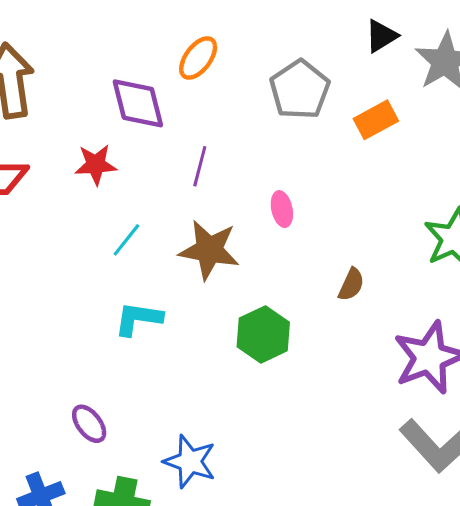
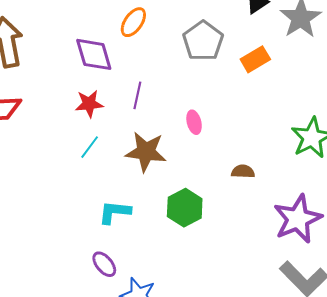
red star: (96, 165) -> (89, 104), moved
brown semicircle: (351, 284) -> (243, 171), turned -110
cyan L-shape: (138, 319) -> (115, 212), moved
purple ellipse: (89, 424) -> (104, 264), moved

